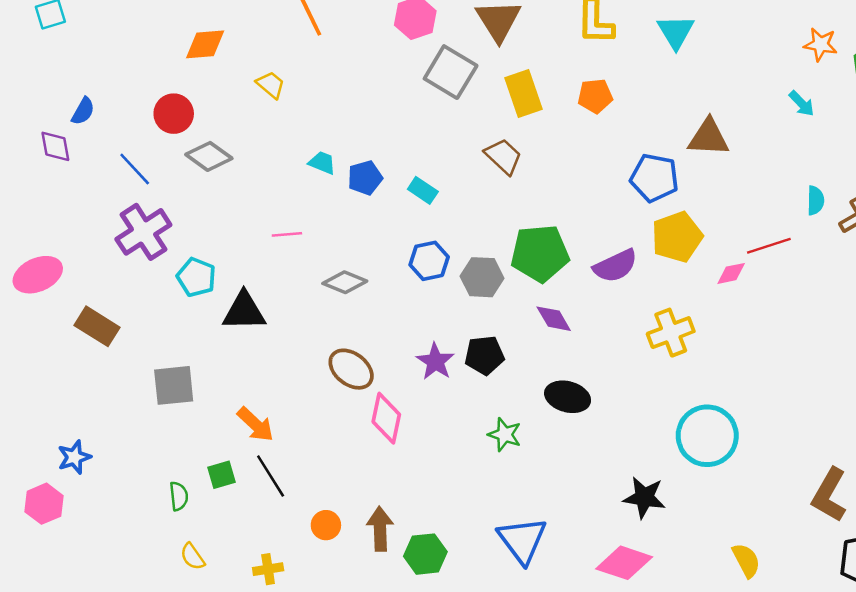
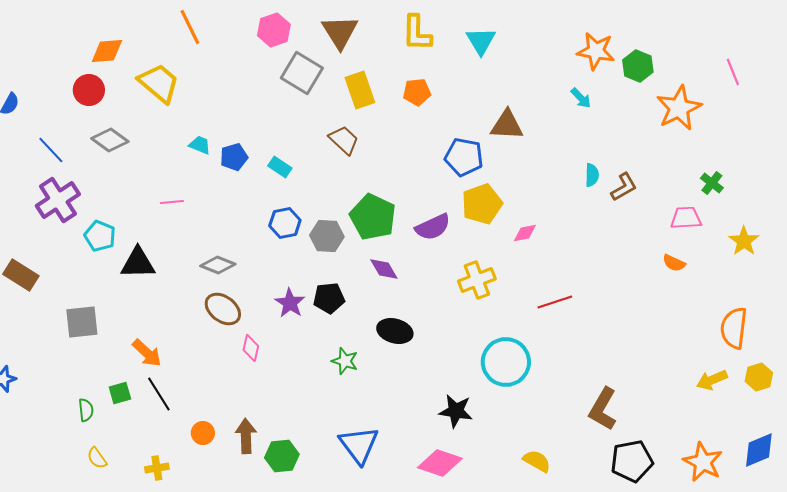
orange star: (820, 44) -> (596, 51), size x1.4
yellow trapezoid: (271, 85) -> (159, 83), size x1.8
red circle: (174, 114) -> (89, 90), moved
red line: (769, 246) -> (555, 302), moved
green pentagon: (540, 253) -> (373, 217), turned 30
gray diamond: (345, 282) -> (218, 265), moved
pink diamond: (386, 418) -> (251, 348), size x0.7
yellow semicircle: (746, 560) -> (537, 461), turned -32

